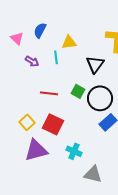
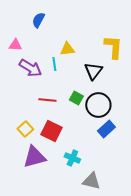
blue semicircle: (40, 30) -> (38, 20), moved
pink triangle: (17, 38) -> (15, 45), turned -40
purple arrow: (32, 61) -> (30, 68), size x1.6

